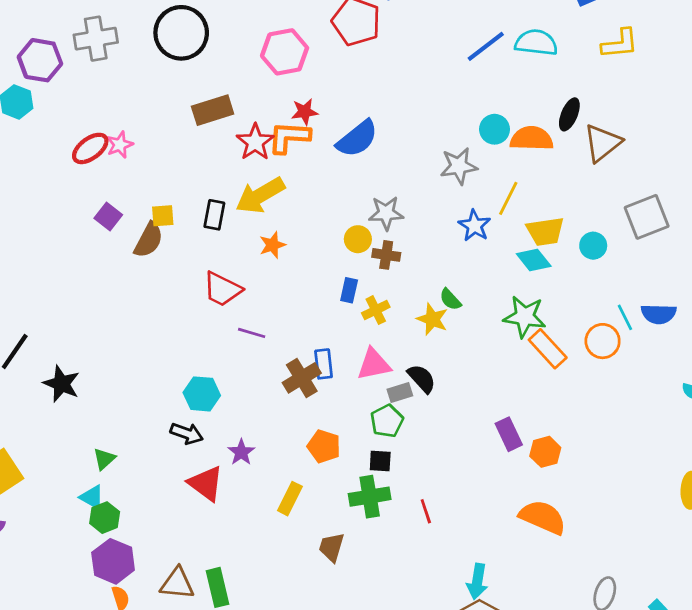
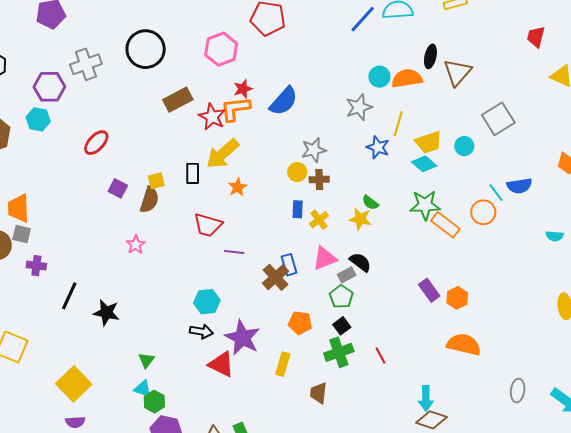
pink star: (120, 145) -> (136, 245), moved
purple star: (241, 452) -> (242, 338), size x1.8
black square: (380, 461) -> (342, 326), turned -30

